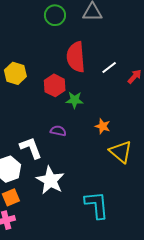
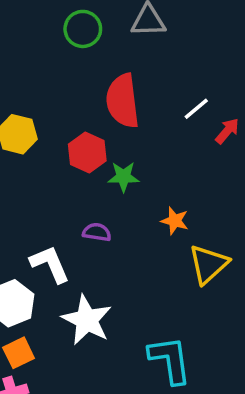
white line: (109, 68) -> (196, 109), moved
yellow triangle: (121, 152) -> (209, 264), turned 40

